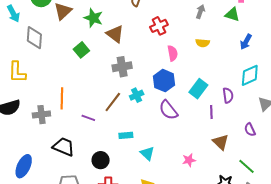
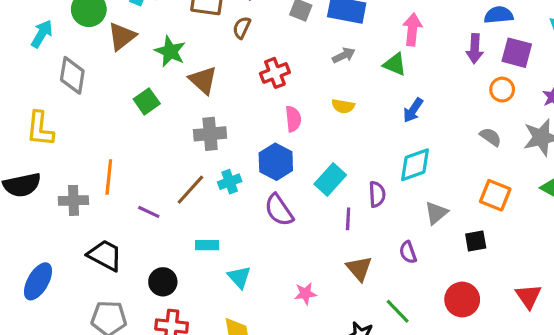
gray arrow: (200, 12) -> (344, 55), turned 40
cyan arrow: (13, 14) -> (42, 34), turned -126

